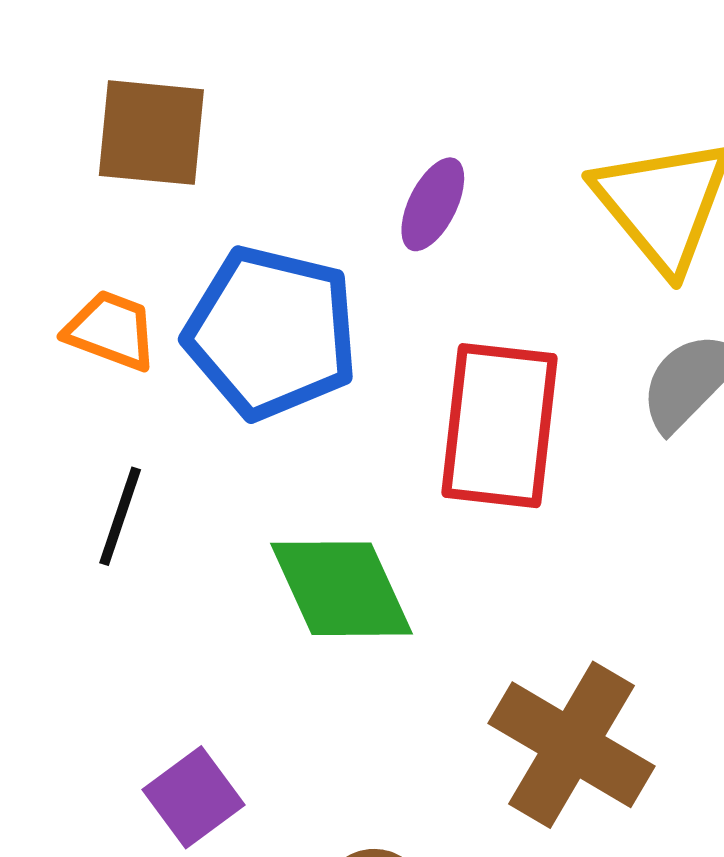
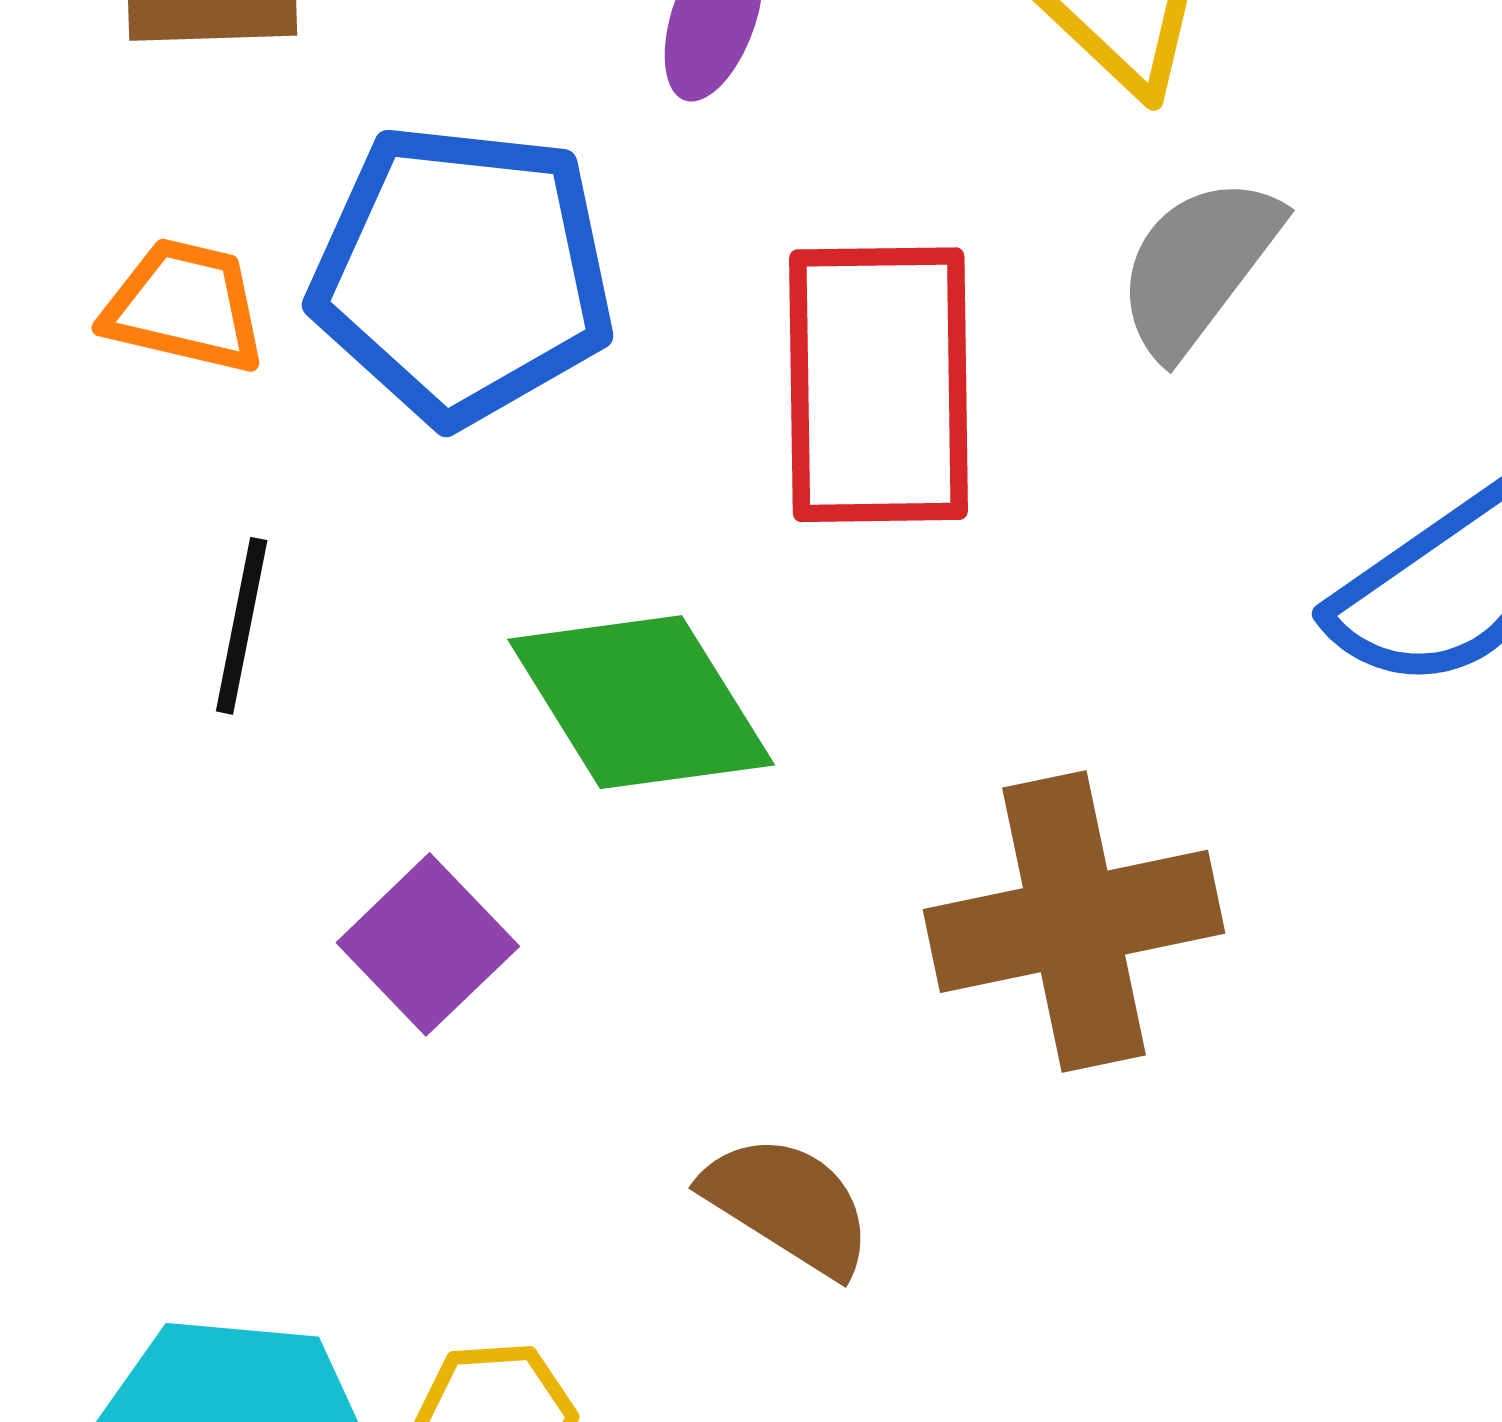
brown cross: (572, 745) -> (1074, 921), turned -35
purple square: (193, 797) -> (428, 944), moved

